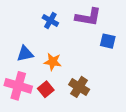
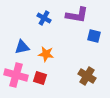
brown cross: (79, 87) -> (87, 76), moved
red square: (46, 89) -> (40, 78), turned -32

